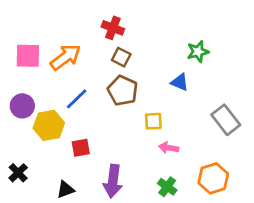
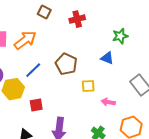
red cross: (113, 28) -> (77, 19), moved, turned -35
brown square: (121, 57) -> (44, 12), moved
pink arrow: (169, 148) -> (108, 102), moved

